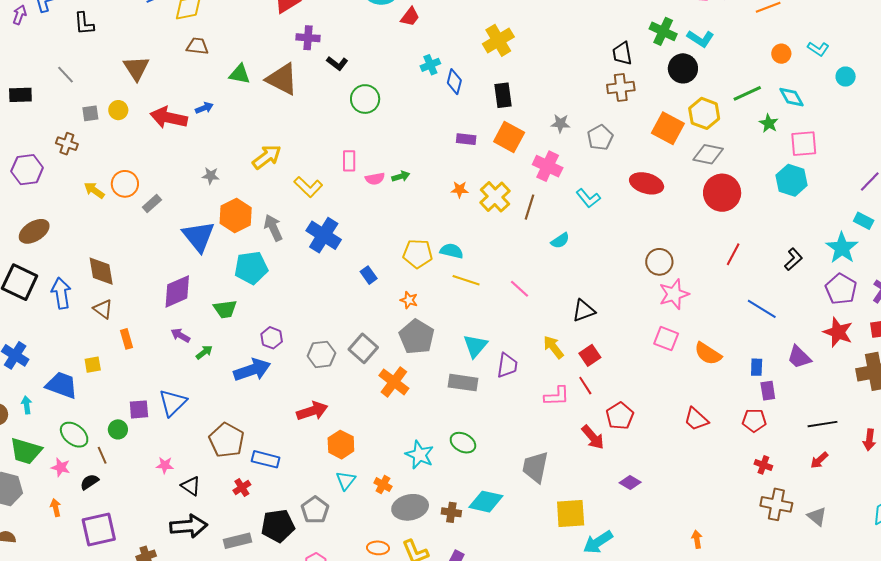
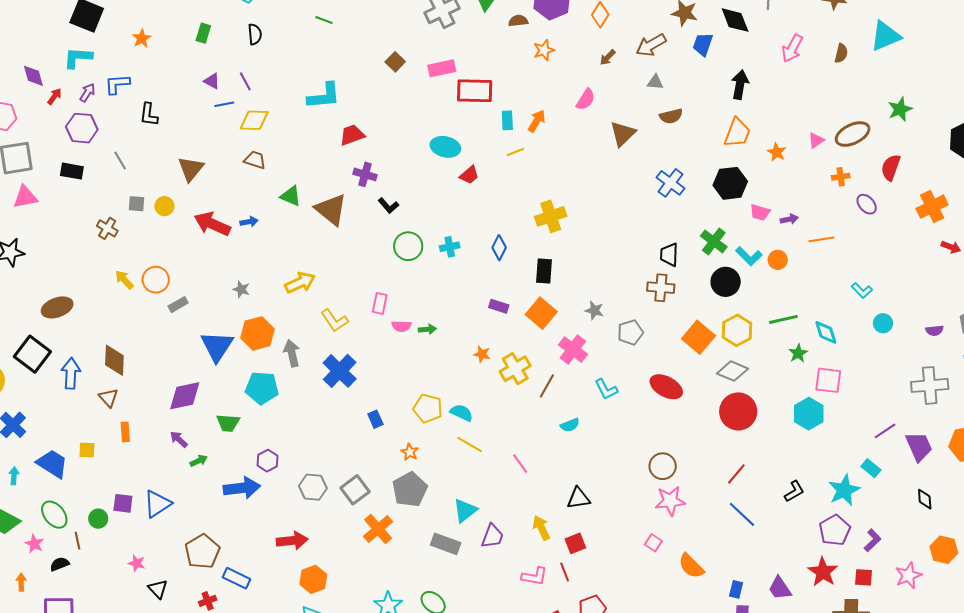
orange circle: (781, 54) -> (778, 260), moved
cyan cross: (430, 65) -> (450, 247), moved
purple hexagon: (27, 170) -> (82, 128), moved
blue line: (762, 309) -> (742, 514), moved
pink square: (666, 339) -> (653, 543), size x0.7

